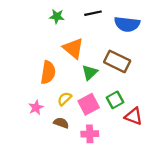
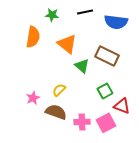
orange semicircle: (48, 72) -> (33, 37), moved
green triangle: (90, 72) -> (82, 66), turned -35
pink square: (89, 104) -> (106, 123), moved
brown semicircle: (61, 123) -> (56, 112), size x1.5

